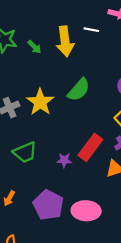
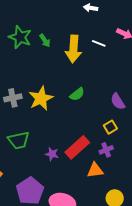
green arrow: (34, 47) -> (45, 40), moved
green semicircle: (79, 90) -> (77, 94), size x0.7

